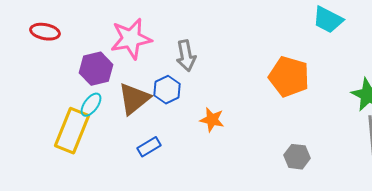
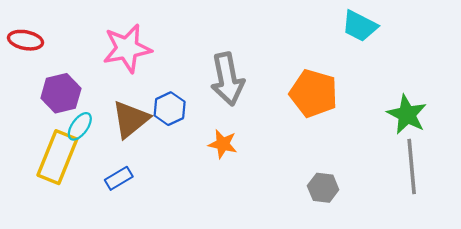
gray arrow: (186, 56) -> (227, 79), moved, size x1.4
purple hexagon: (96, 69) -> (61, 93), moved
blue rectangle: (149, 147) -> (119, 178), moved

